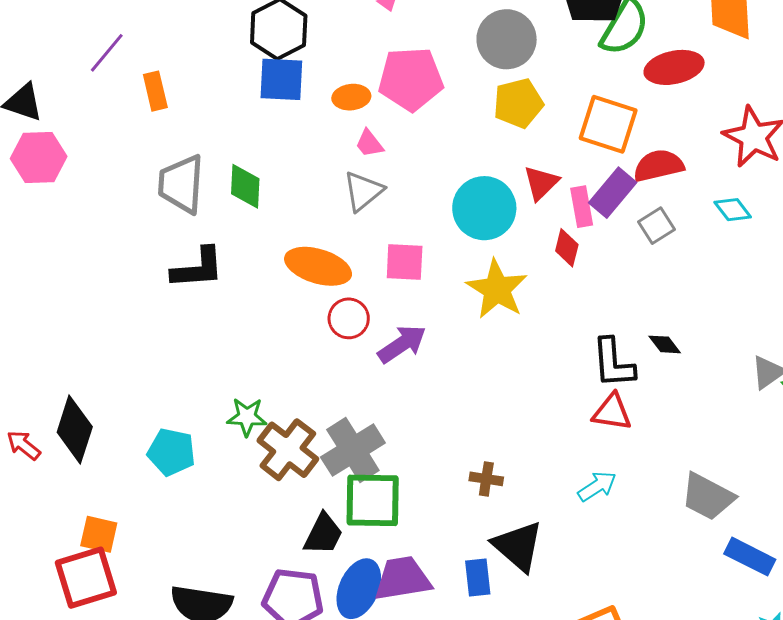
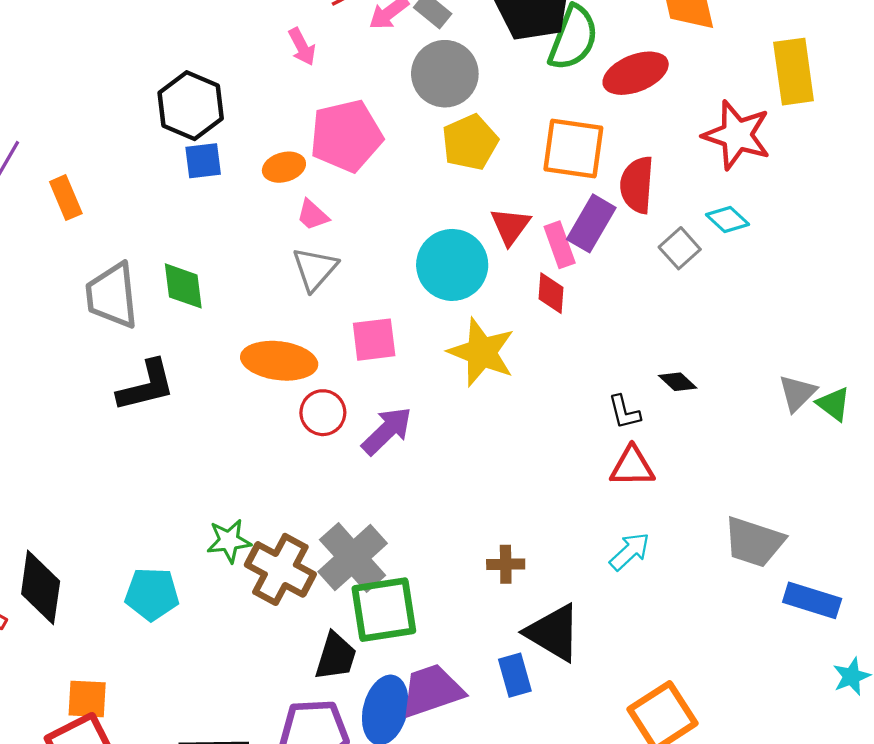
blue square: (281, 79) -> (203, 161), size x0.7
red semicircle: (658, 166) -> (637, 185), turned -63
gray square: (656, 226) -> (680, 248), moved
black L-shape: (613, 363) -> (624, 412), size x0.6

